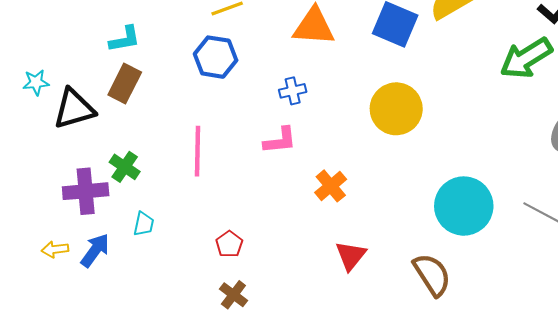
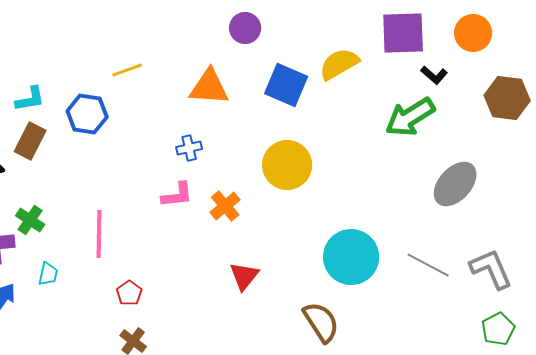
blue hexagon: (216, 57) -> (87, 114), moved
pink line: (198, 151) -> (99, 234), moved
orange cross: (331, 186) -> (225, 206), moved
red triangle: (351, 256) -> (244, 276), moved

